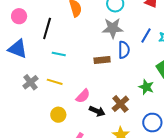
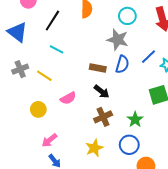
green star: (146, 87) -> (135, 120), moved
black arrow: (97, 111) -> (102, 92), moved

